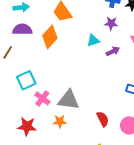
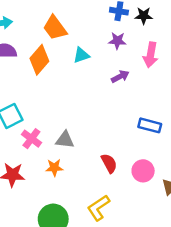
cyan triangle: (93, 40) -> (81, 55), moved
gray triangle: (69, 100) -> (65, 140), size x0.7

